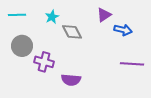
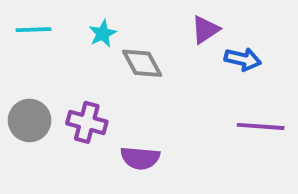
gray circle: (22, 46) -> (30, 120), moved

